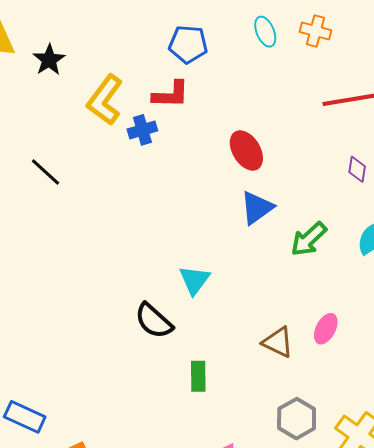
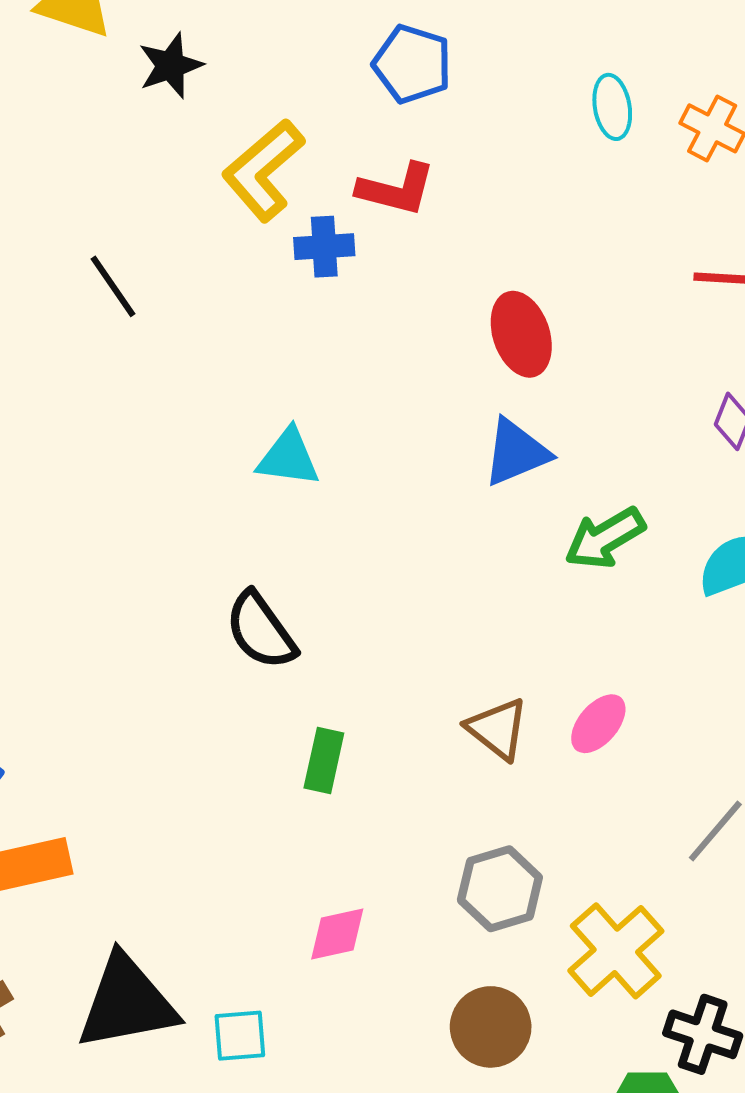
blue pentagon: (188, 44) -> (412, 64), moved
cyan triangle: (194, 280) -> (288, 458), moved, turned 48

